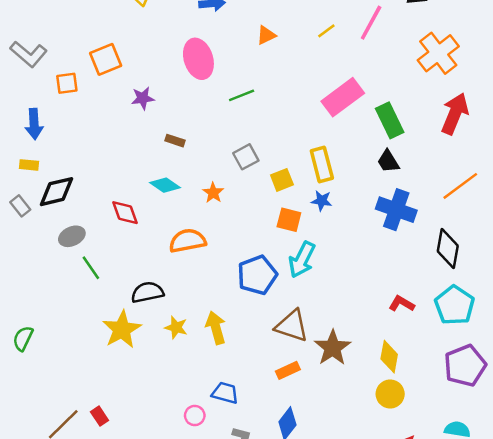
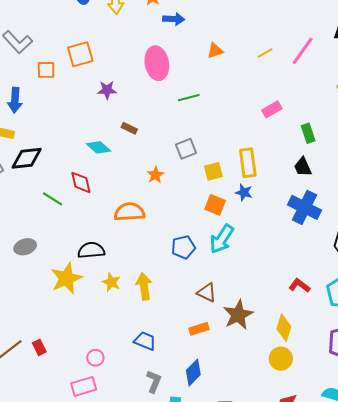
pink rectangle: (343, 97) -> (272, 109), size x0.6
green rectangle: (390, 120) -> (308, 133), size x0.7
cyan diamond: (165, 185) -> (99, 147), moved
gray ellipse: (72, 236) -> (25, 247), moved
green line: (91, 268) -> (53, 199), moved, turned -30
blue pentagon: (257, 275) -> (183, 247), size x0.7
brown triangle: (292, 326) -> (207, 293), size x0.7
pink circle: (195, 416) -> (95, 358), moved

